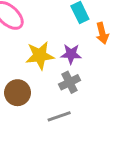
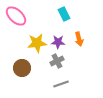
orange arrow: (102, 33) -> (79, 39), moved
gray line: (59, 116) -> (61, 84), moved

